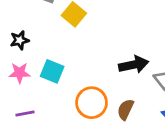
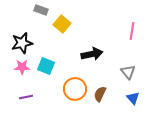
black star: (20, 40) -> (22, 43), size x1.5
black arrow: (134, 65) -> (92, 54), moved

